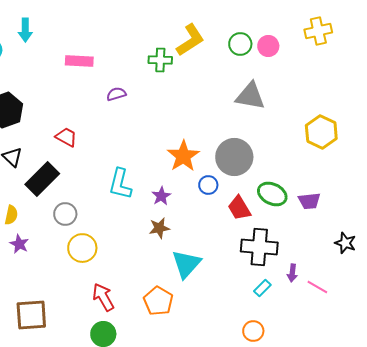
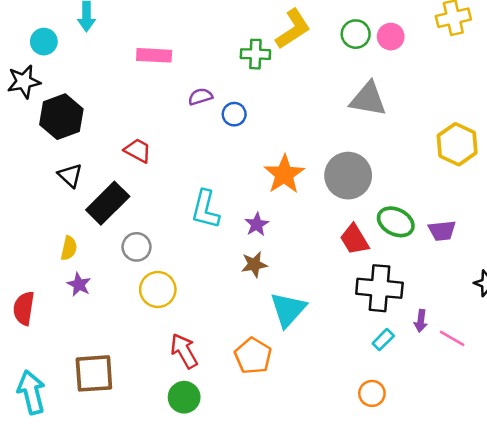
blue circle: (208, 185) -> (234, 114), moved

